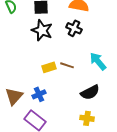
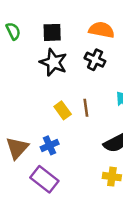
brown line: (67, 65) -> (86, 108), turned 64
yellow rectangle: (49, 67) -> (63, 110), turned 72

